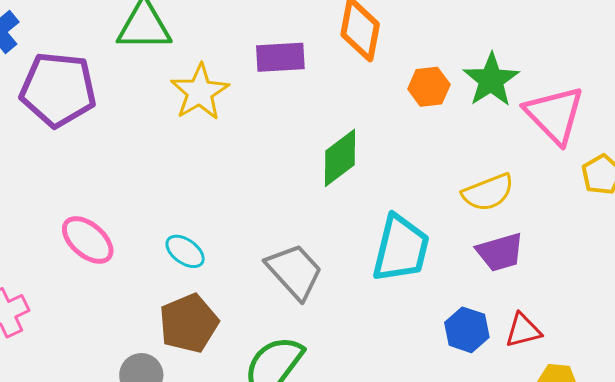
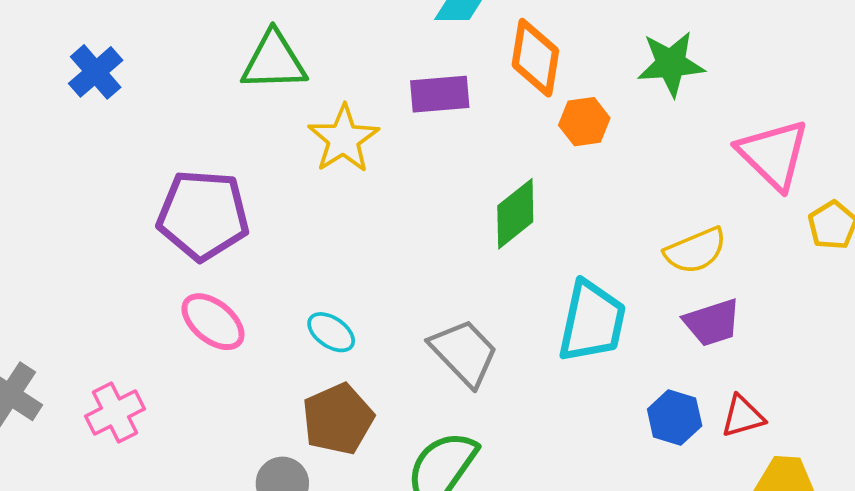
green star: (491, 80) -> (671, 64), moved, turned 30
orange hexagon: (429, 87) -> (584, 122), moved
purple pentagon: (58, 90) -> (203, 215), moved

